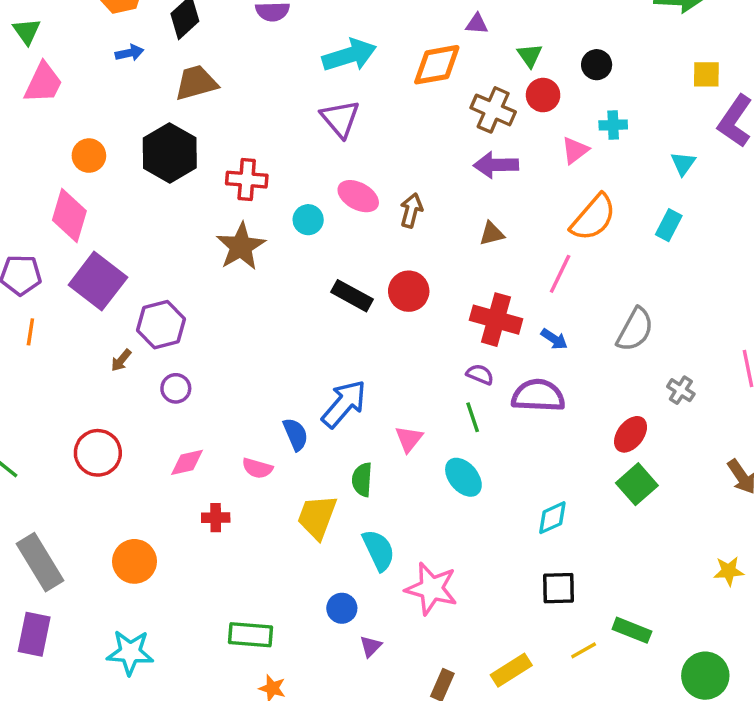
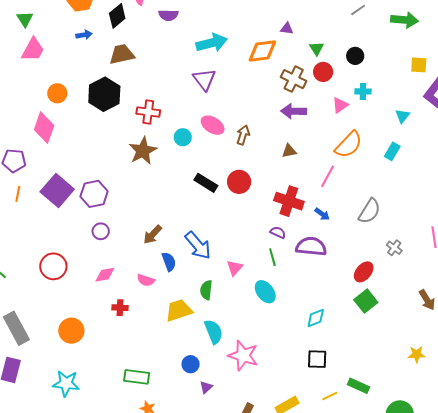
purple square: (98, 281) -> (57, 190), moved
brown arrow: (121, 360) -> (153, 235), moved, size x1.5
blue arrow: (344, 404) -> (198, 245), turned 96
yellow trapezoid: (317, 517) -> (179, 310), turned 48

